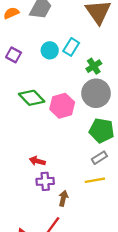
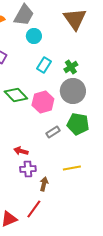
cyan rectangle: (71, 47) -> (44, 65), moved
cyan circle: (50, 50) -> (34, 36), moved
gray rectangle: (99, 158) -> (53, 132), moved

